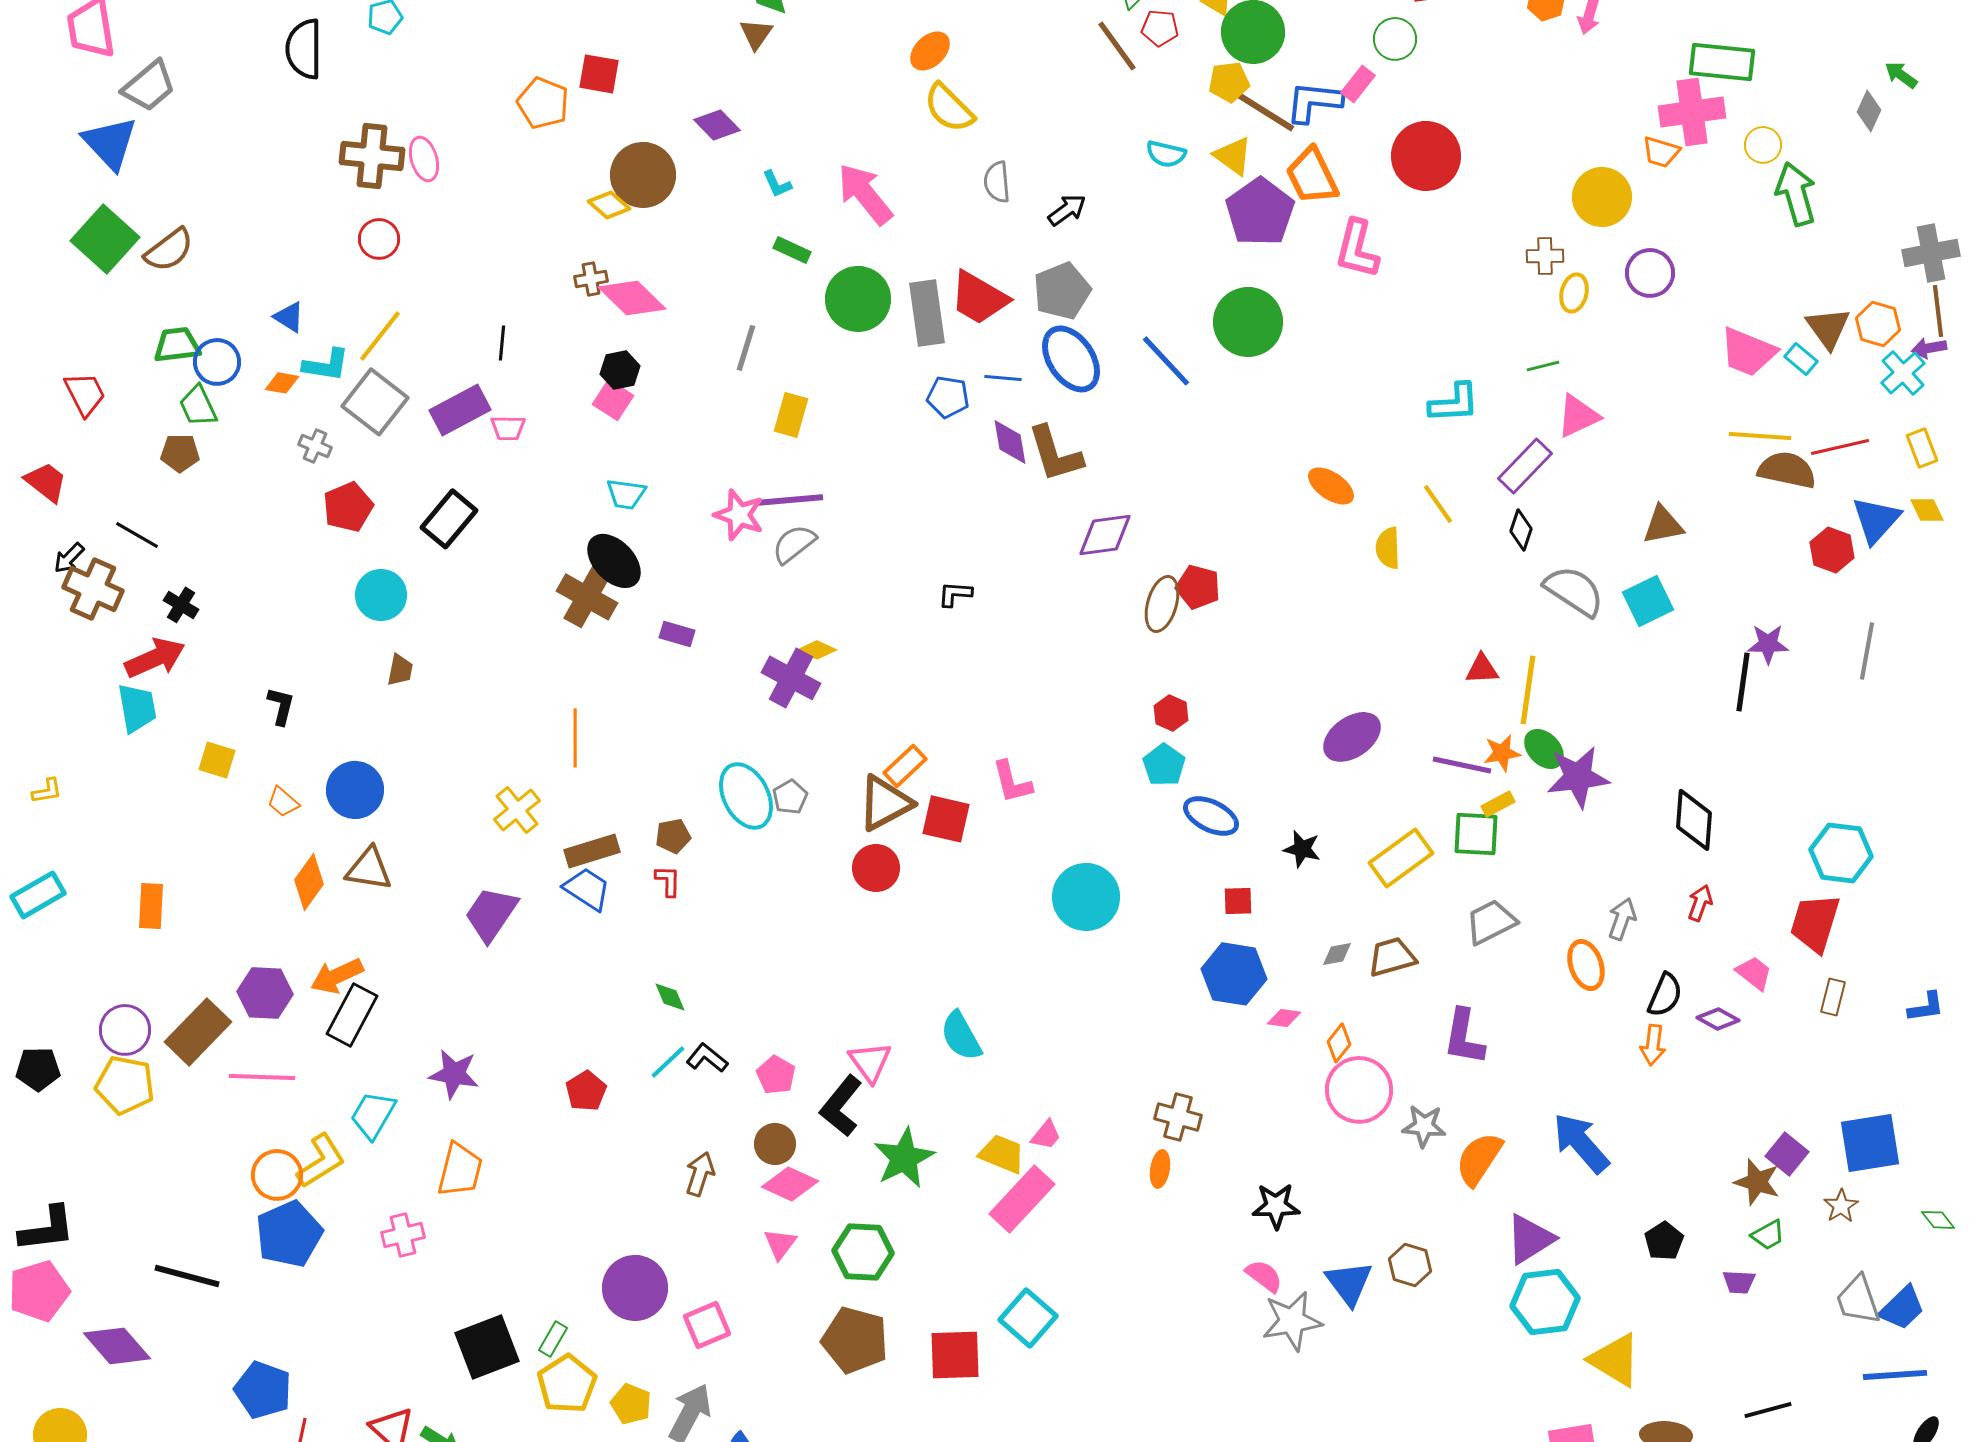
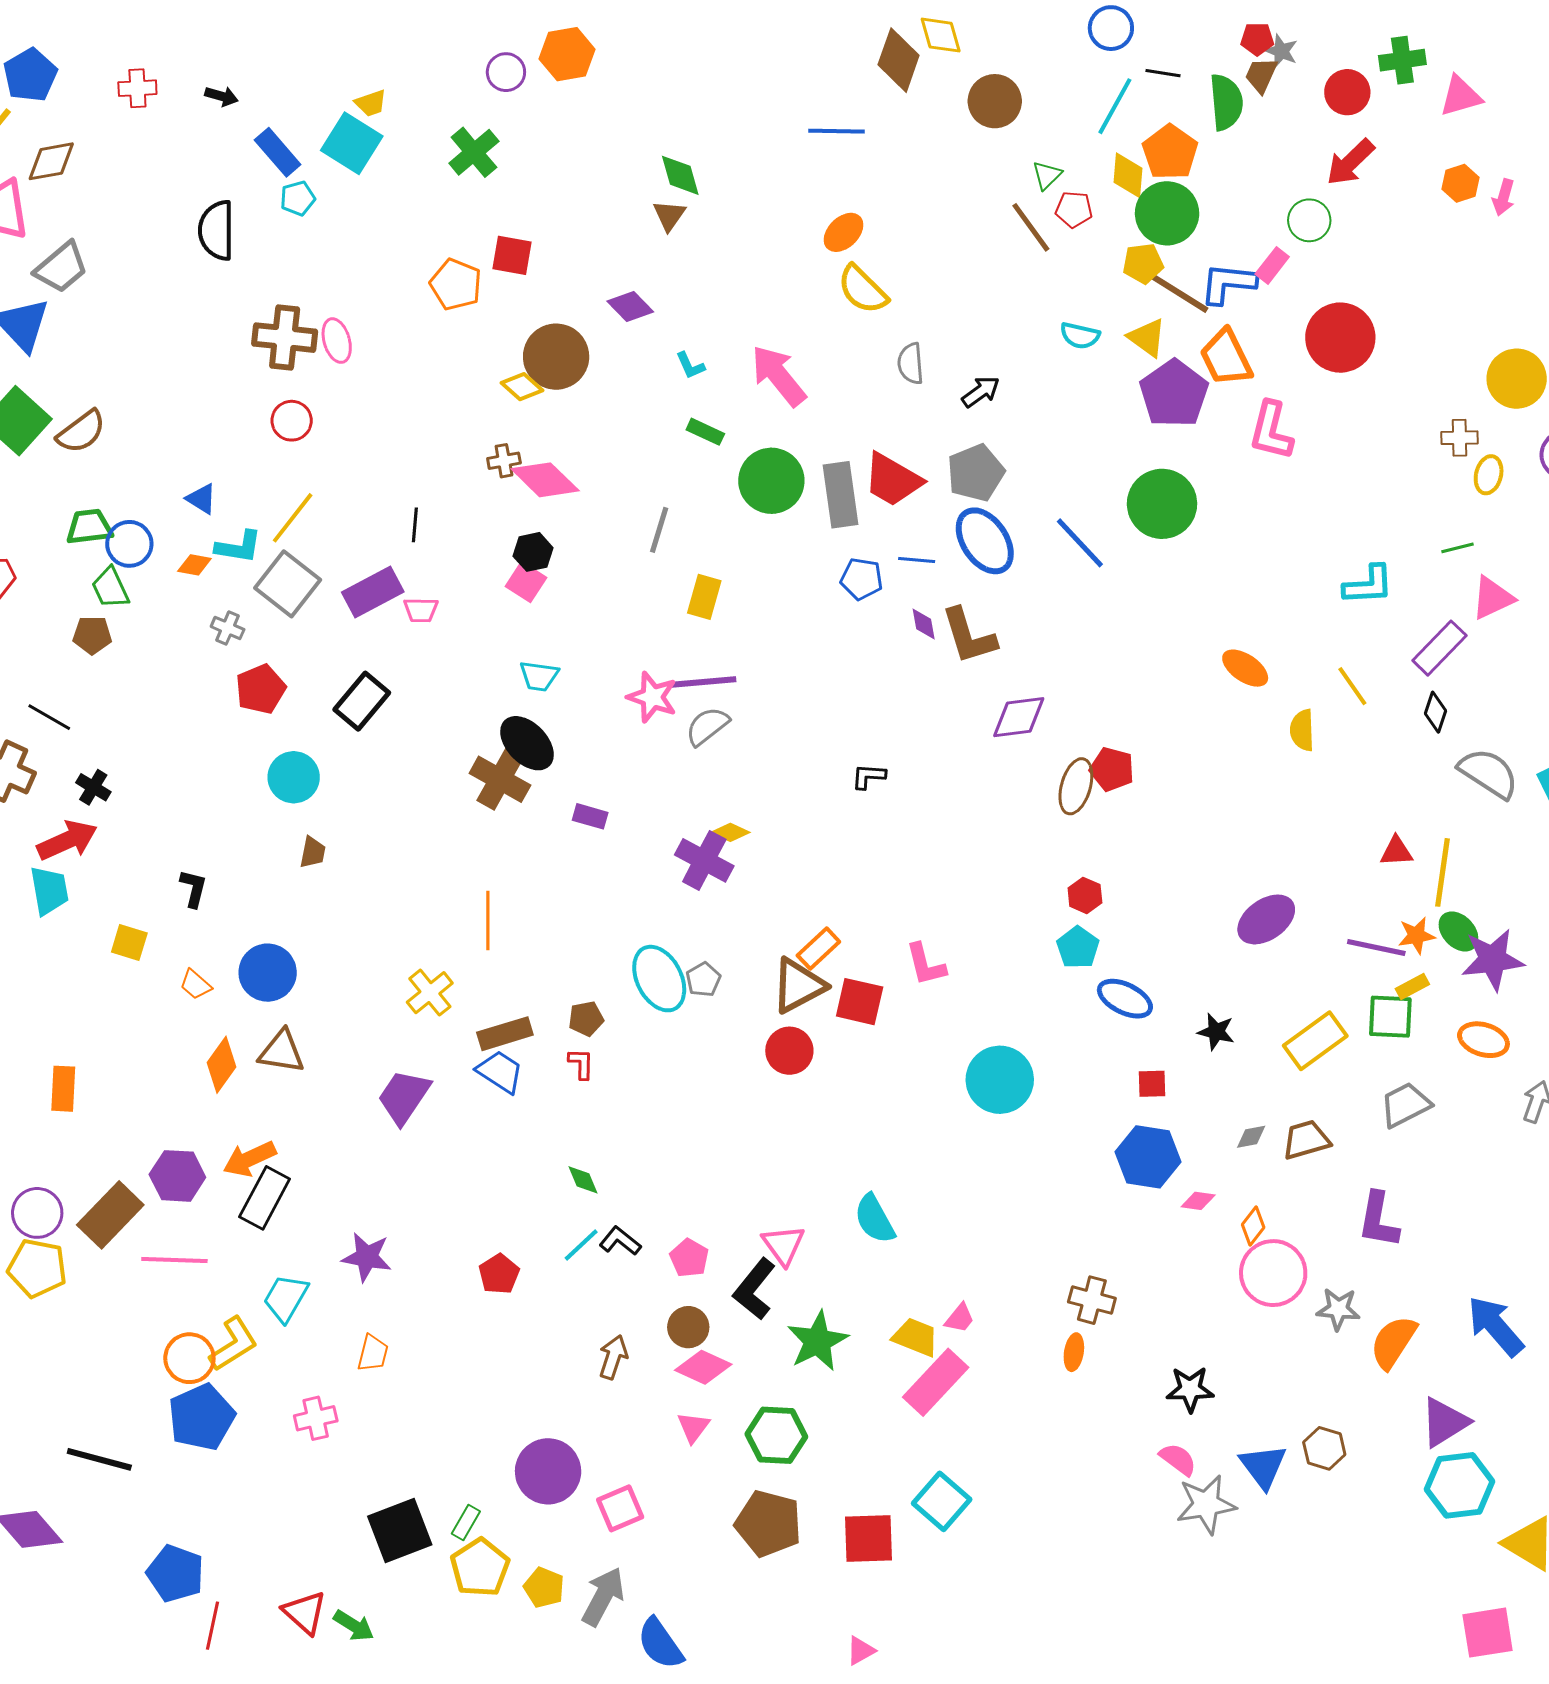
purple diamond: (1010, 442) -> (924, 624), size x0.7
orange ellipse: (1586, 965) -> (1484, 1040), moved, turned -54
orange trapezoid: (460, 1170) -> (373, 1353), size x0.7

